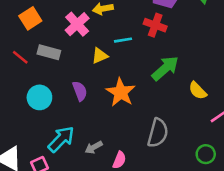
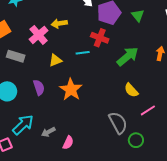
cyan line: (123, 40) -> (83, 53), moved
green arrow: (165, 68) -> (128, 56), moved
gray semicircle: (158, 133) -> (118, 123), moved, turned -45

